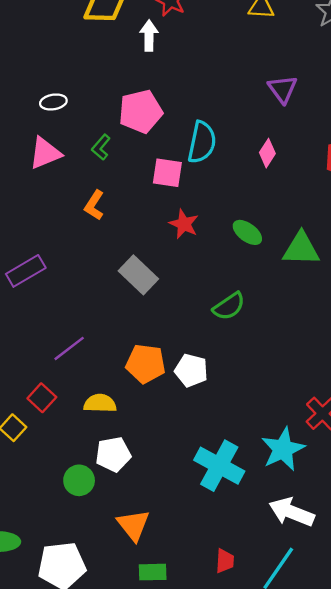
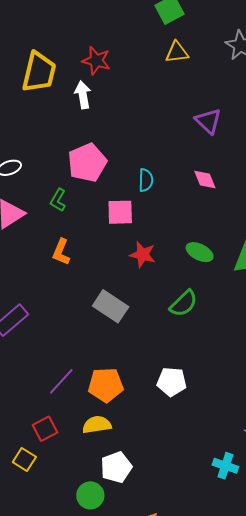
cyan semicircle: (202, 142) -> (146, 180), size x0.6
pink diamond: (267, 153) -> (205, 179), turned -45
green semicircle: (229, 306) -> (184, 304), moved
orange pentagon: (146, 364) -> (106, 385), moved
red square: (42, 398) -> (45, 429), turned 30
cyan cross: (219, 466) -> (225, 466), moved, size x0.6

